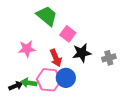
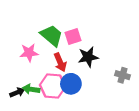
green trapezoid: (47, 16) -> (52, 35), moved
pink square: (68, 34) -> (73, 37), turned 35
gray cross: (109, 58) -> (122, 75), moved, turned 32

